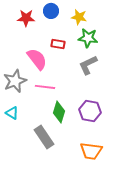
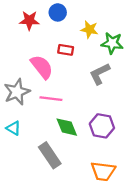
yellow star: (79, 17) -> (89, 29), moved
green star: (88, 38) -> (112, 43), moved
green diamond: (59, 112) -> (67, 127), turned -40

